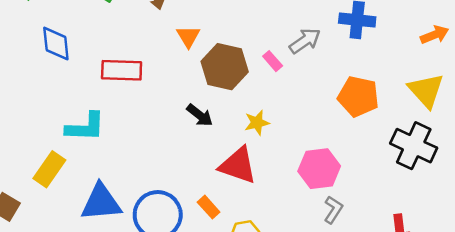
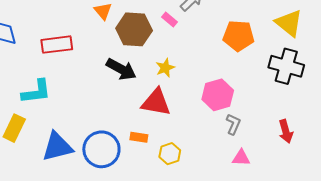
black arrow: (200, 115) -> (121, 69), size x1.4
orange rectangle: (209, 207) -> (139, 137), turned -30

